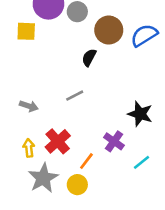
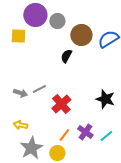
gray line: (75, 96) -> (39, 89), moved
red cross: (58, 141) -> (61, 104), moved
purple cross: (114, 141) -> (85, 132), moved
yellow arrow: (29, 148) -> (20, 125), turned -72

